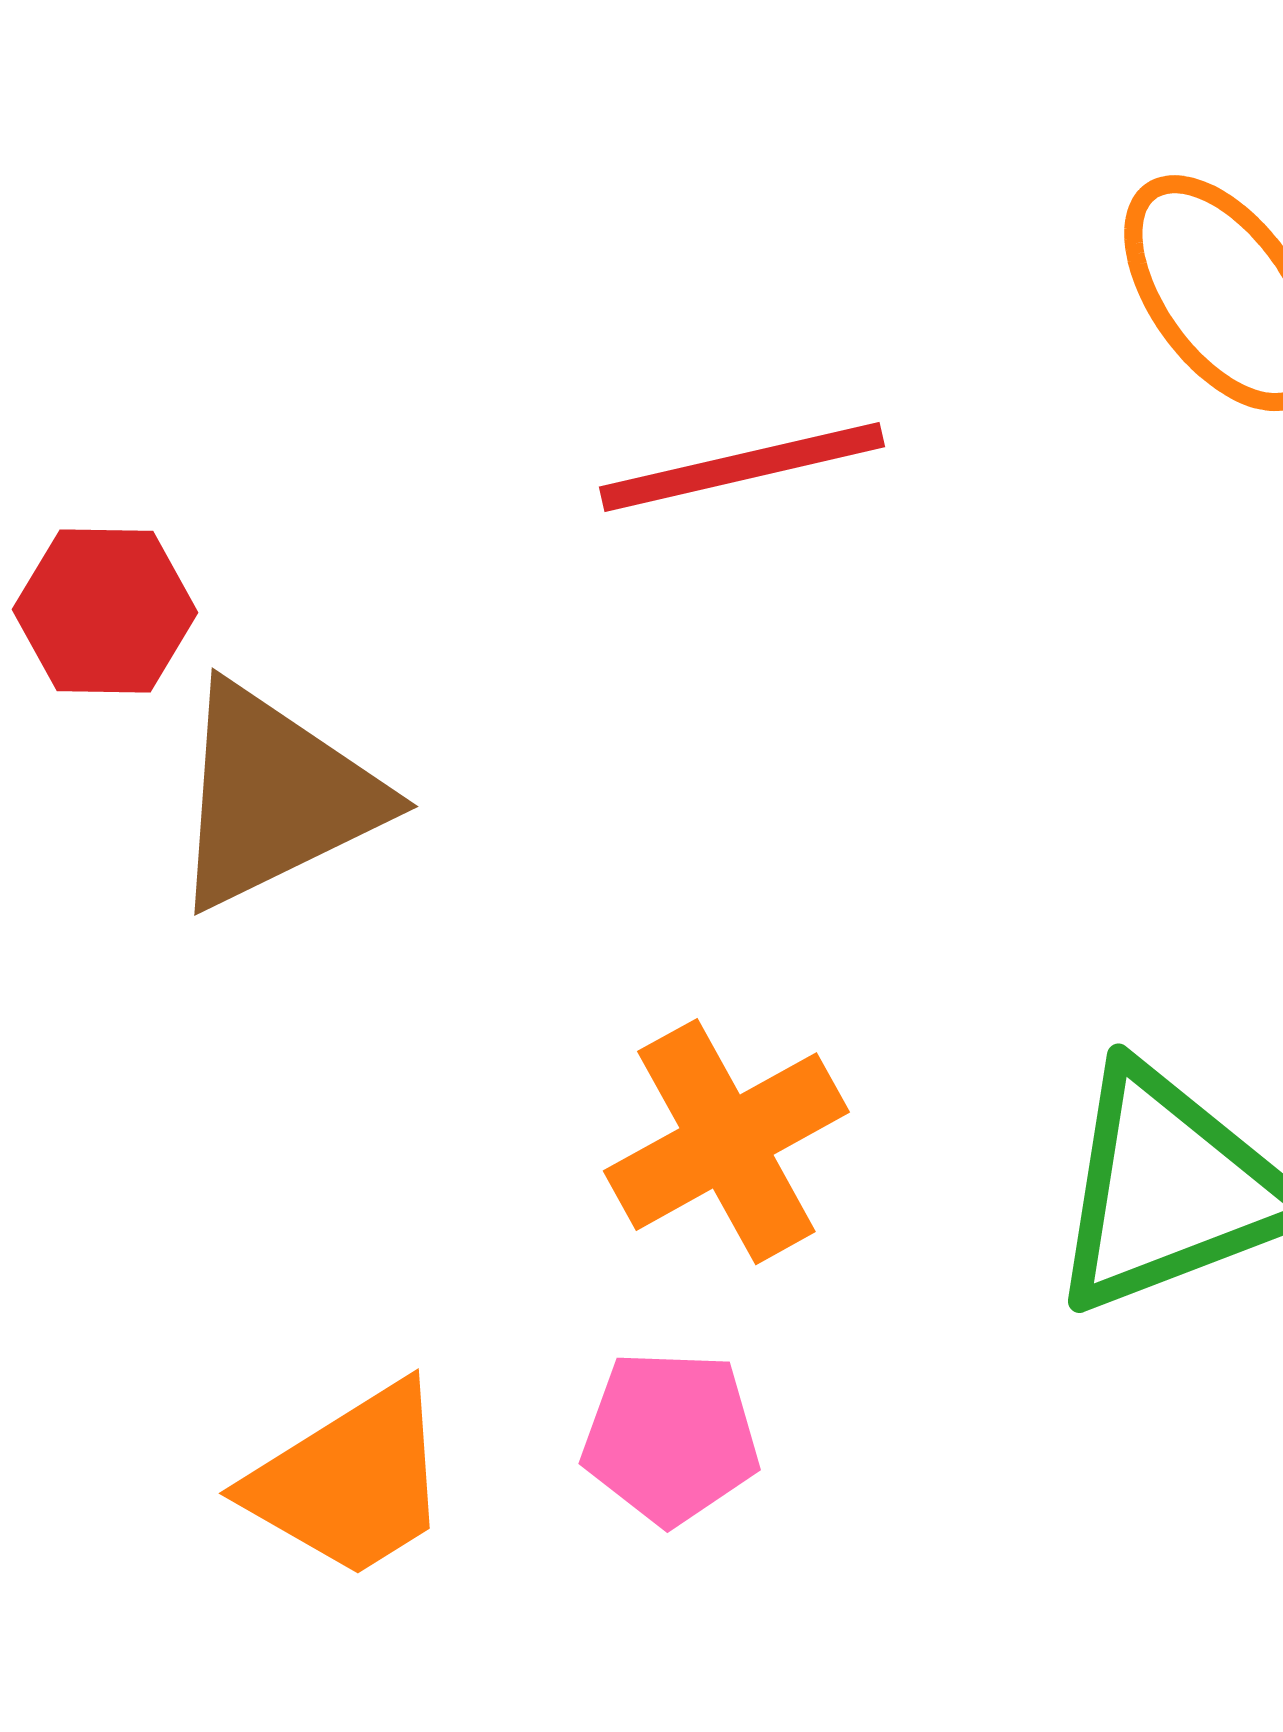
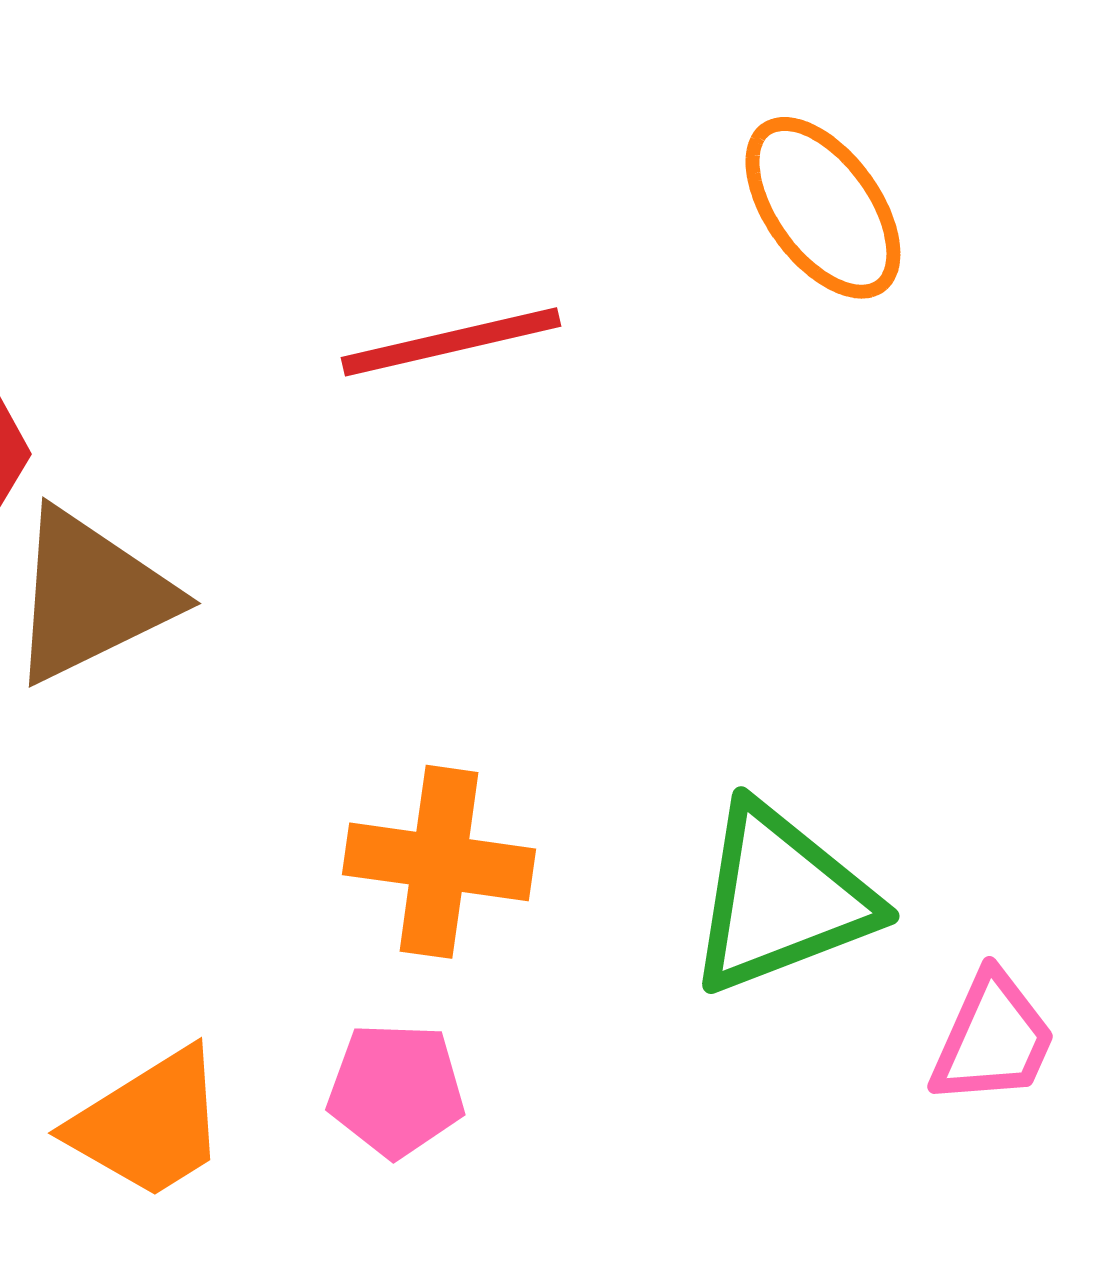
orange cross: (726, 1142) -> (439, 862), turned 37

